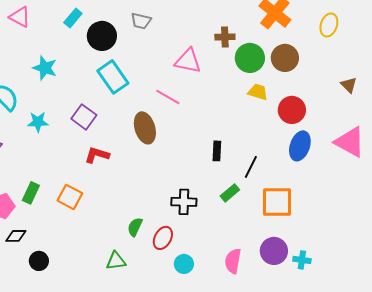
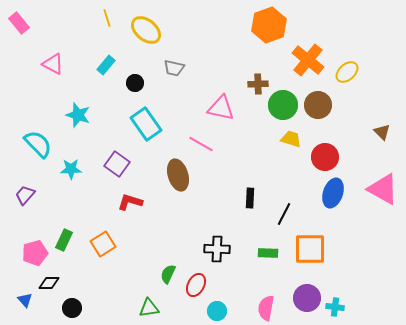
yellow ellipse: (329, 25) -> (347, 72), moved, turned 30
black circle: (102, 36) -> (135, 83), size x0.6
green rectangle: (230, 193) -> (268, 253), moved, turned 42
orange square: (70, 197) -> (103, 244), turned 30

